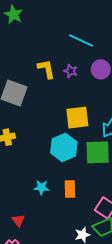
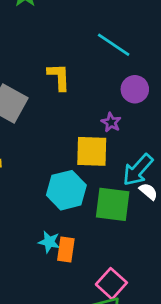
purple star: (71, 71) -> (111, 122), moved
cyan star: (41, 187) -> (49, 242), moved

